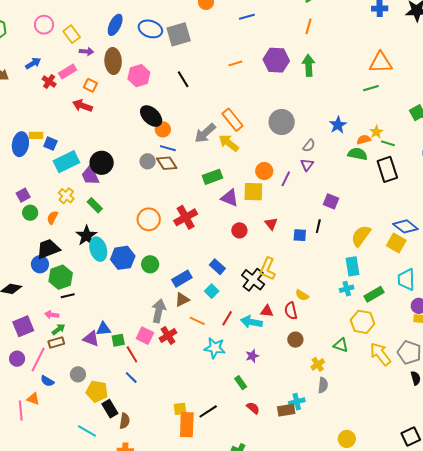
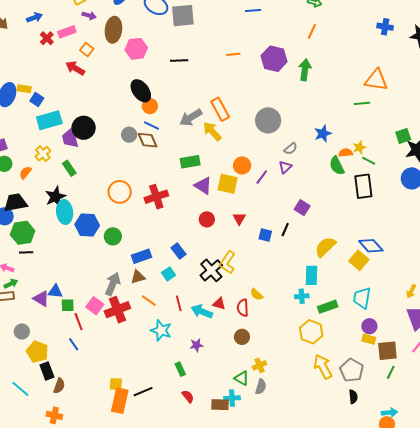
black line: (183, 79) -> (179, 60), turned -72
green semicircle: (357, 154) -> (337, 166), turned -138
red line: (227, 318) -> (179, 303), turned -56
red cross: (168, 335) -> (117, 310), size x1.4
green triangle: (341, 345) -> (242, 378), moved

